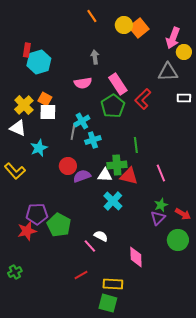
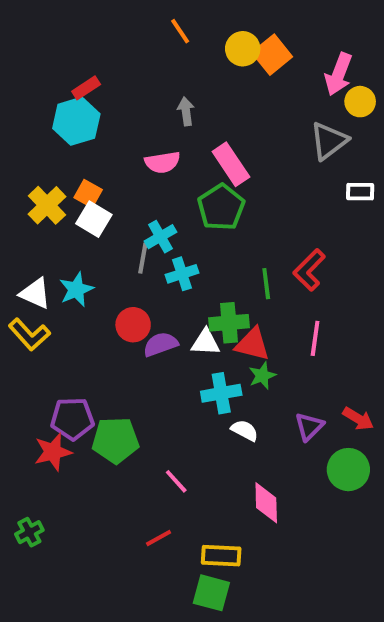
red rectangle: (27, 50) -> (86, 88), moved, turned 48
gray triangle: (168, 72) -> (329, 141), turned -35
red L-shape: (143, 99) -> (309, 270), moved
white square: (48, 112) -> (94, 219), turned 30
white triangle: (18, 128) -> (35, 293), moved
pink line: (161, 173) -> (315, 338), turned 30
cyan cross: (113, 201) -> (221, 393), turned 36
green star: (161, 205) -> (262, 376), moved
green pentagon: (59, 225) -> (115, 440), turned -30
white semicircle: (101, 236) -> (245, 430), moved

